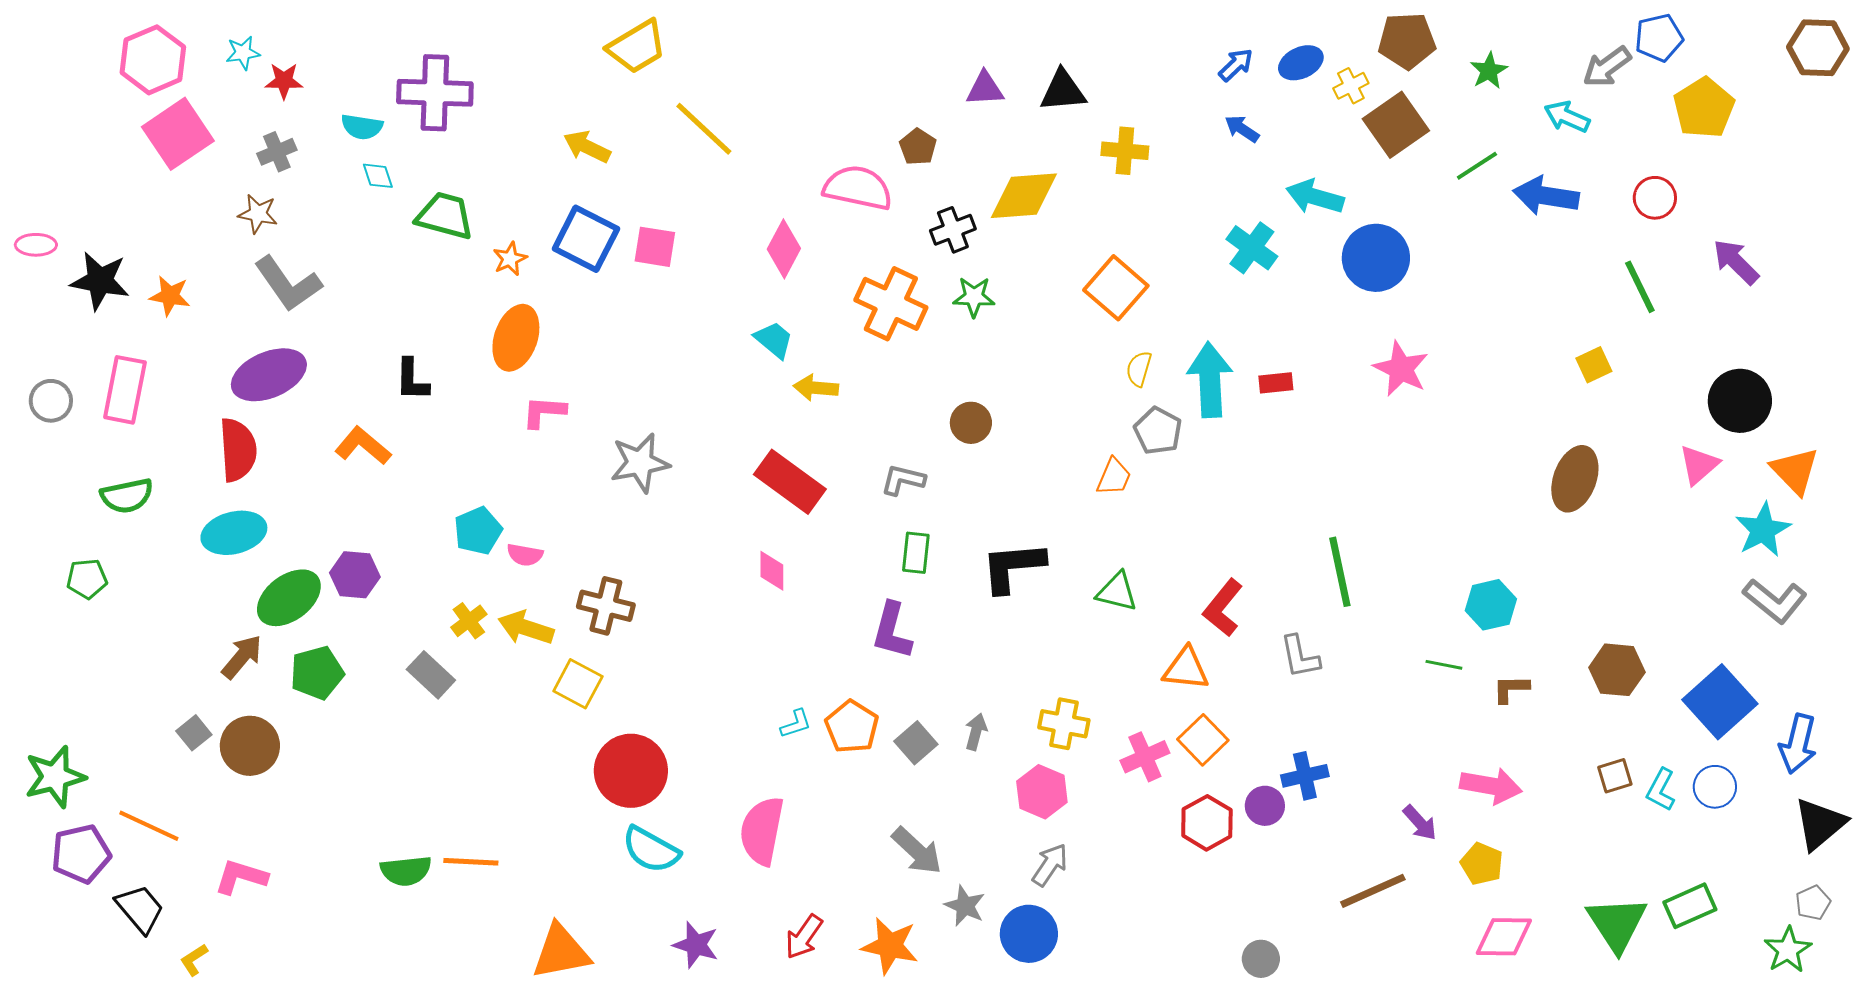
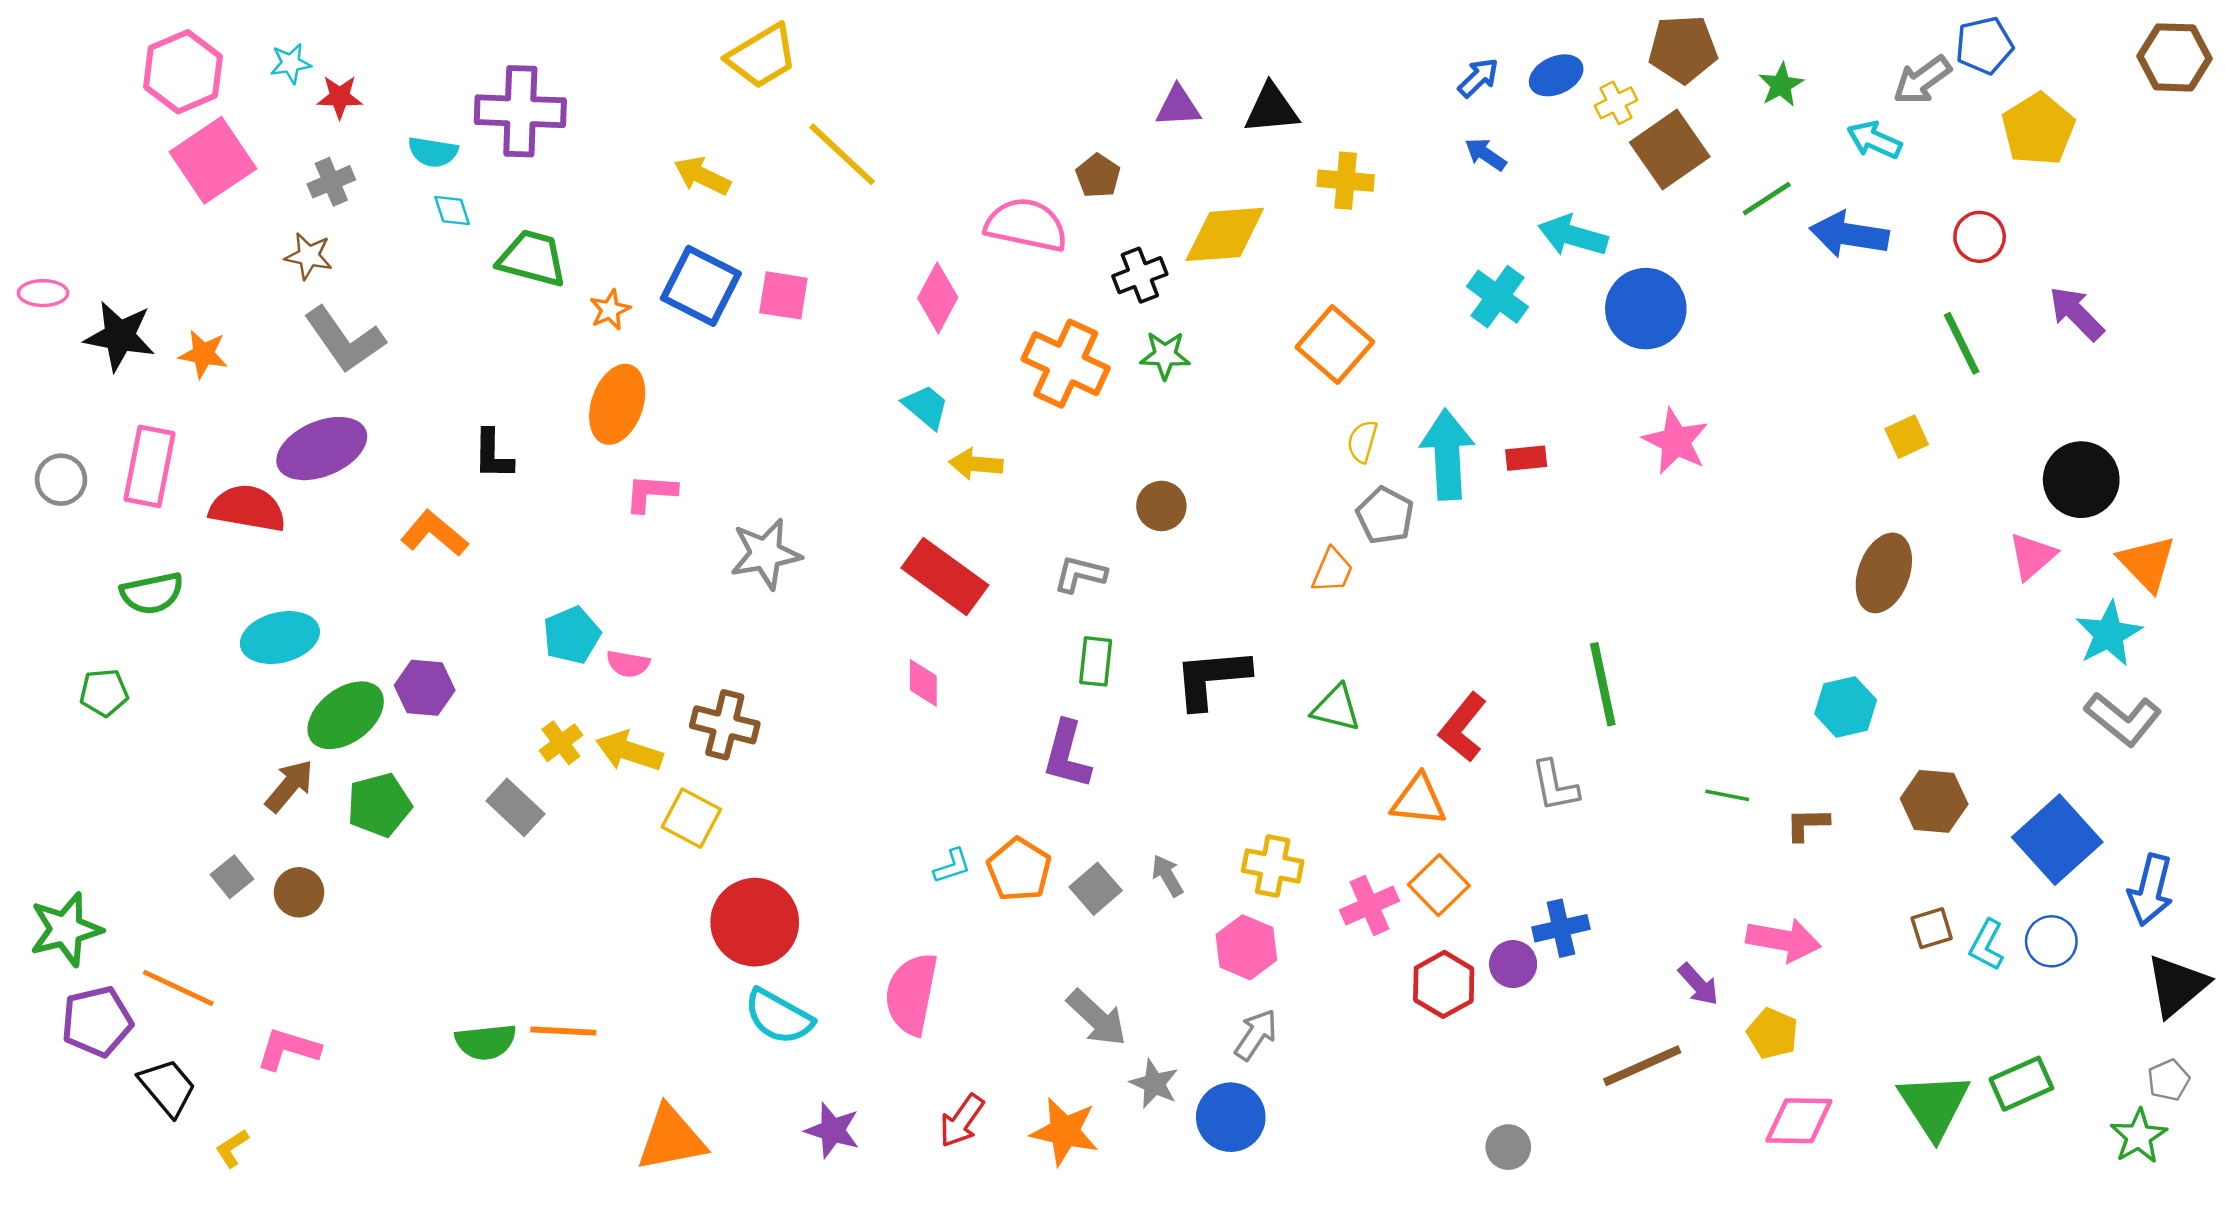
red semicircle: (238, 450) -> (248, 508), moved, turned -76
cyan hexagon: (1491, 605) -> (1846, 707), moved
gray arrow: (976, 732) -> (1167, 876), turned -45
brown circle: (250, 746) -> (299, 892), size x0.7

